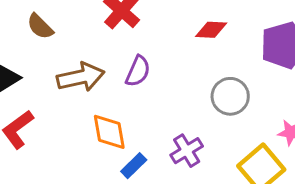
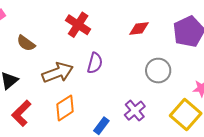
orange diamond: (109, 132) -> (65, 108), moved, turned 76

